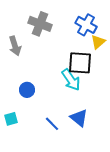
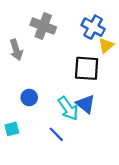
cyan arrow: (71, 80) -> (68, 108), moved
blue triangle: (79, 118) -> (86, 104), moved

